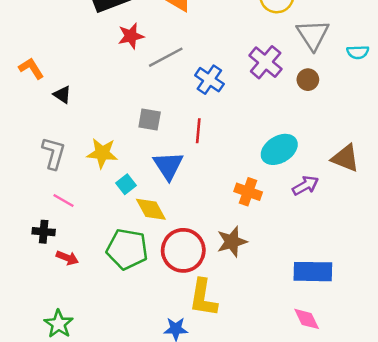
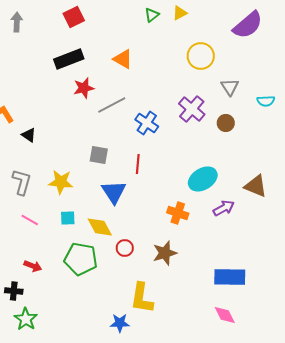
gray triangle: (313, 35) -> (230, 87), size x0.7
cyan square: (126, 184) -> (68, 218), moved, turned 35
black cross: (44, 232) -> (14, 291), moved
red circle: (183, 250) -> (125, 248), moved, size x0.5

